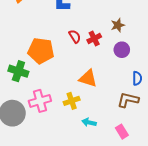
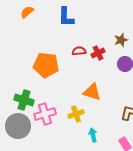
red semicircle: (75, 36) -> (79, 51), turned -64
green cross: (18, 71) -> (24, 100), moved
cyan arrow: (89, 122) -> (93, 135), turned 64

